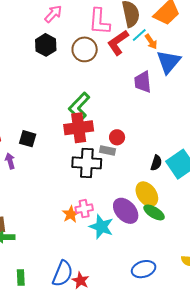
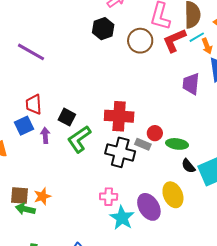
green L-shape: (79, 106) -> (79, 139), moved
black semicircle: (156, 163) -> (188, 166), turned 112
green ellipse: (154, 212) -> (177, 144), moved, turned -35
orange star: (71, 214) -> (42, 196), moved

